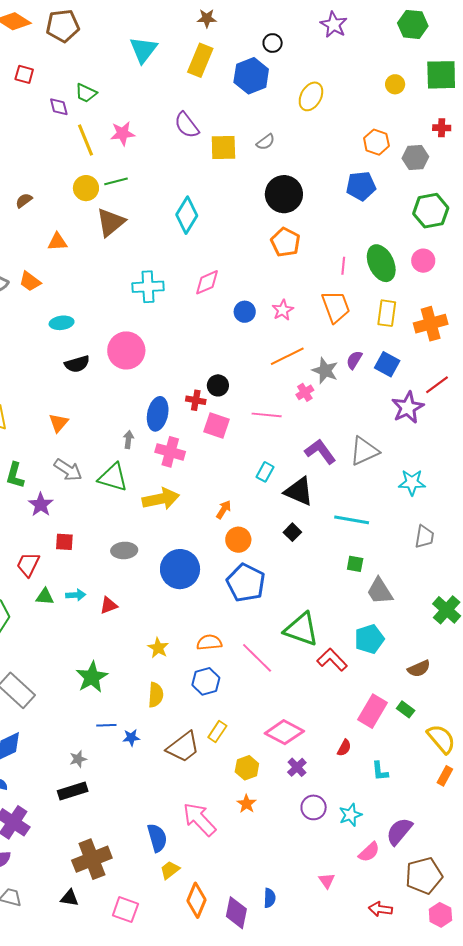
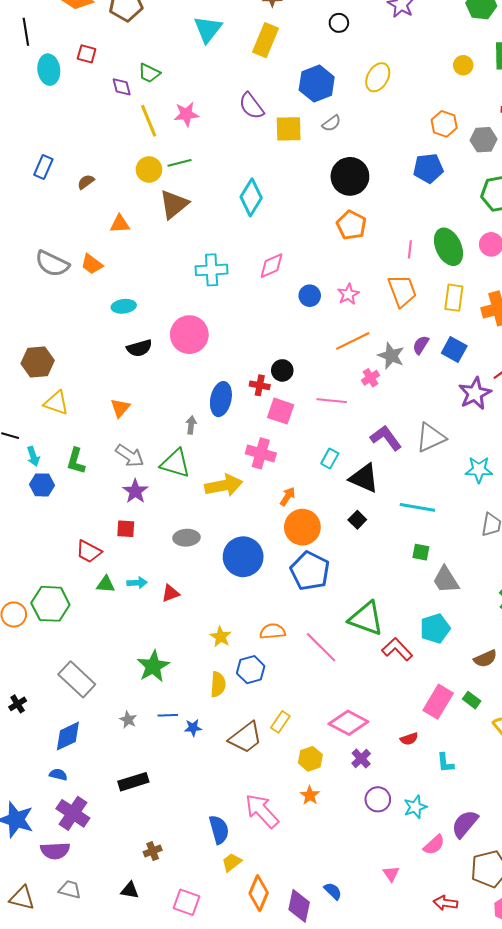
blue hexagon: (251, 76) -> (317, 84), moved
pink cross: (170, 452) -> (261, 453), moved
purple star: (41, 505) -> (135, 491), moved
orange circle: (238, 540) -> (302, 527), size x1.4
red trapezoid: (28, 564) -> (89, 552), turned -88
blue hexagon: (206, 681) -> (251, 670), moved
red semicircle: (344, 748) -> (409, 739), turned 42
gray star: (78, 759) -> (128, 720), moved, turned -30
brown cross: (92, 859) -> (153, 851), size x0.5
blue semicircle: (270, 898) -> (333, 891), turned -48

